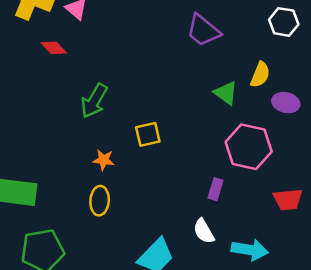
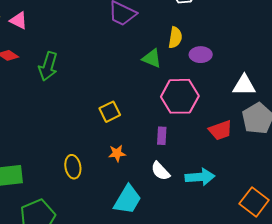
green arrow: (94, 101) -> (48, 66), moved
yellow square: (148, 134) -> (110, 112), moved
orange star: (104, 160) -> (117, 153), moved

